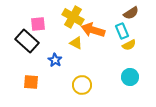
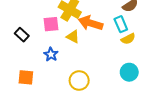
pink square: (38, 24) -> (51, 24), moved
black rectangle: (27, 41) -> (22, 35), size x0.6

